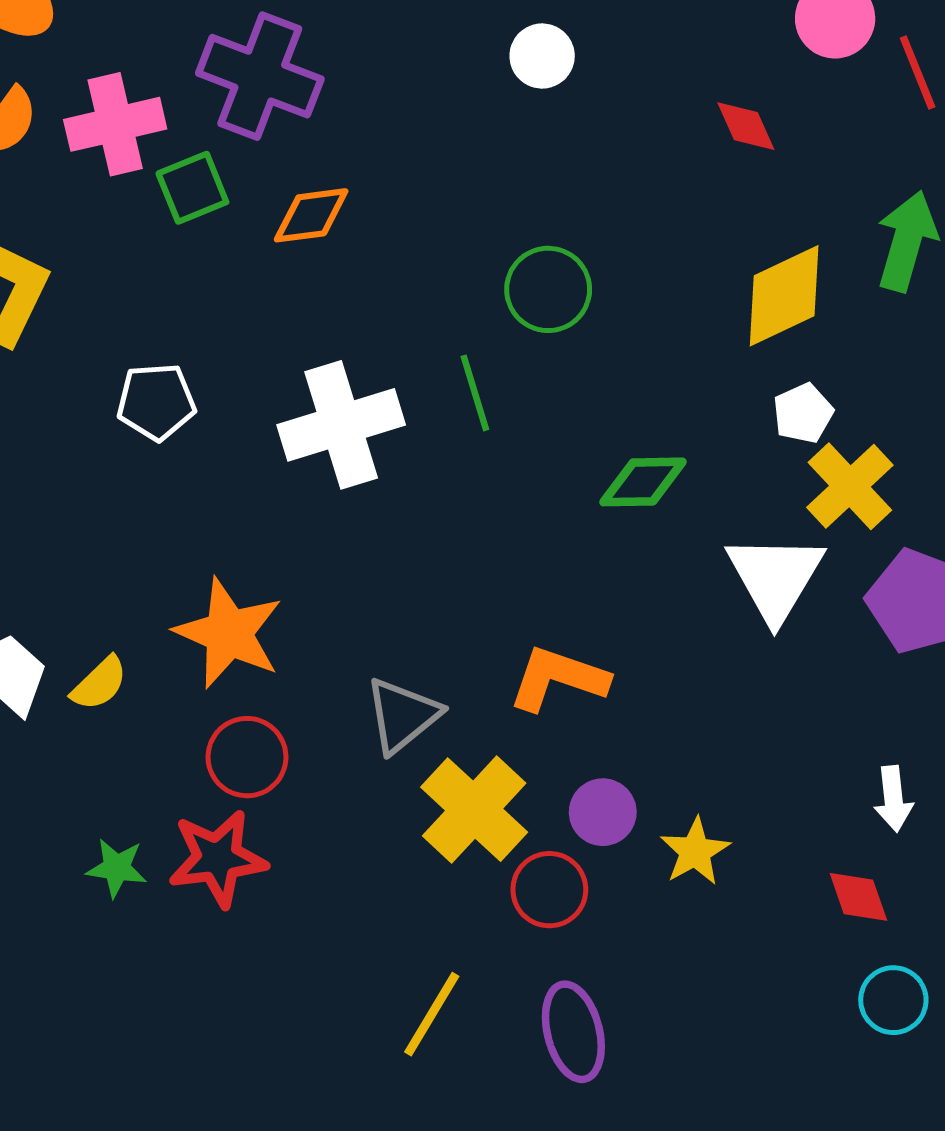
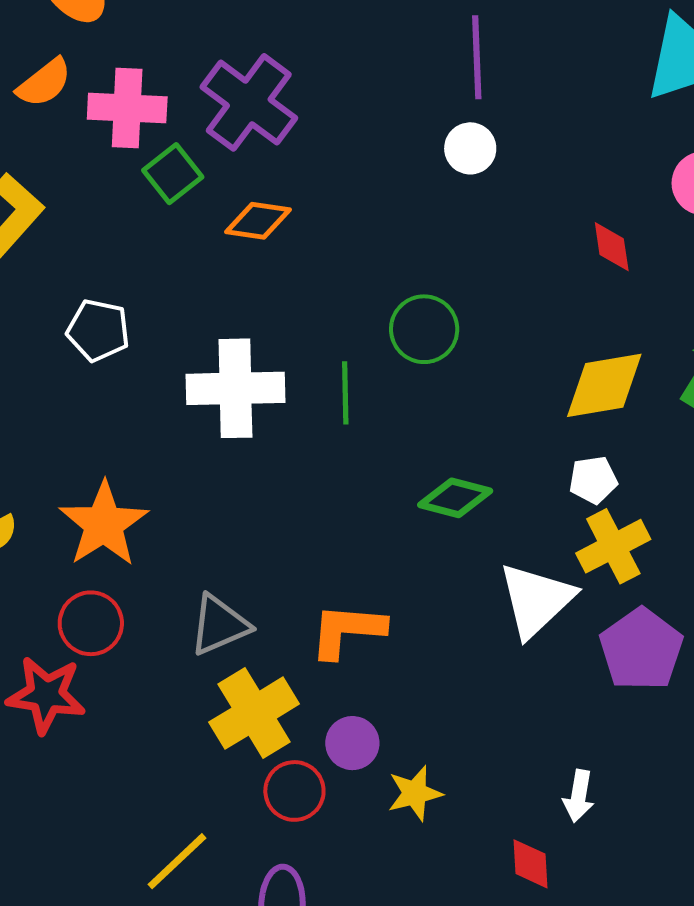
green square: (192, 188) -> (173, 174), turned -32
orange L-shape: (558, 679) -> (347, 631), turned -30

